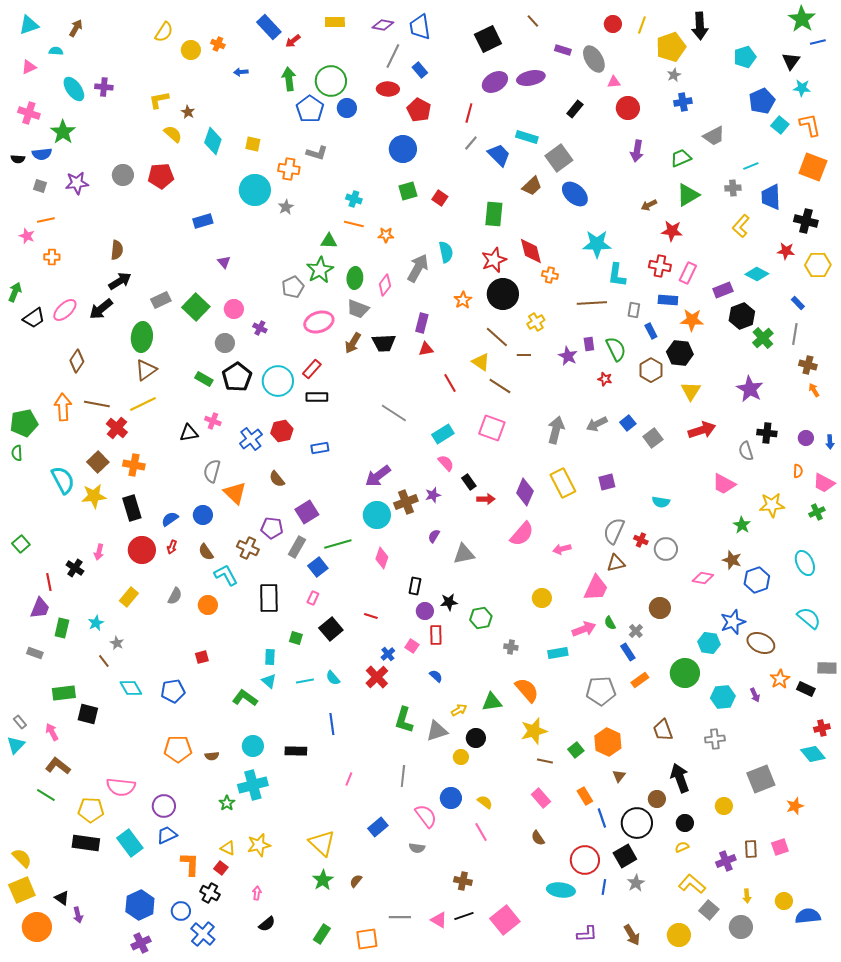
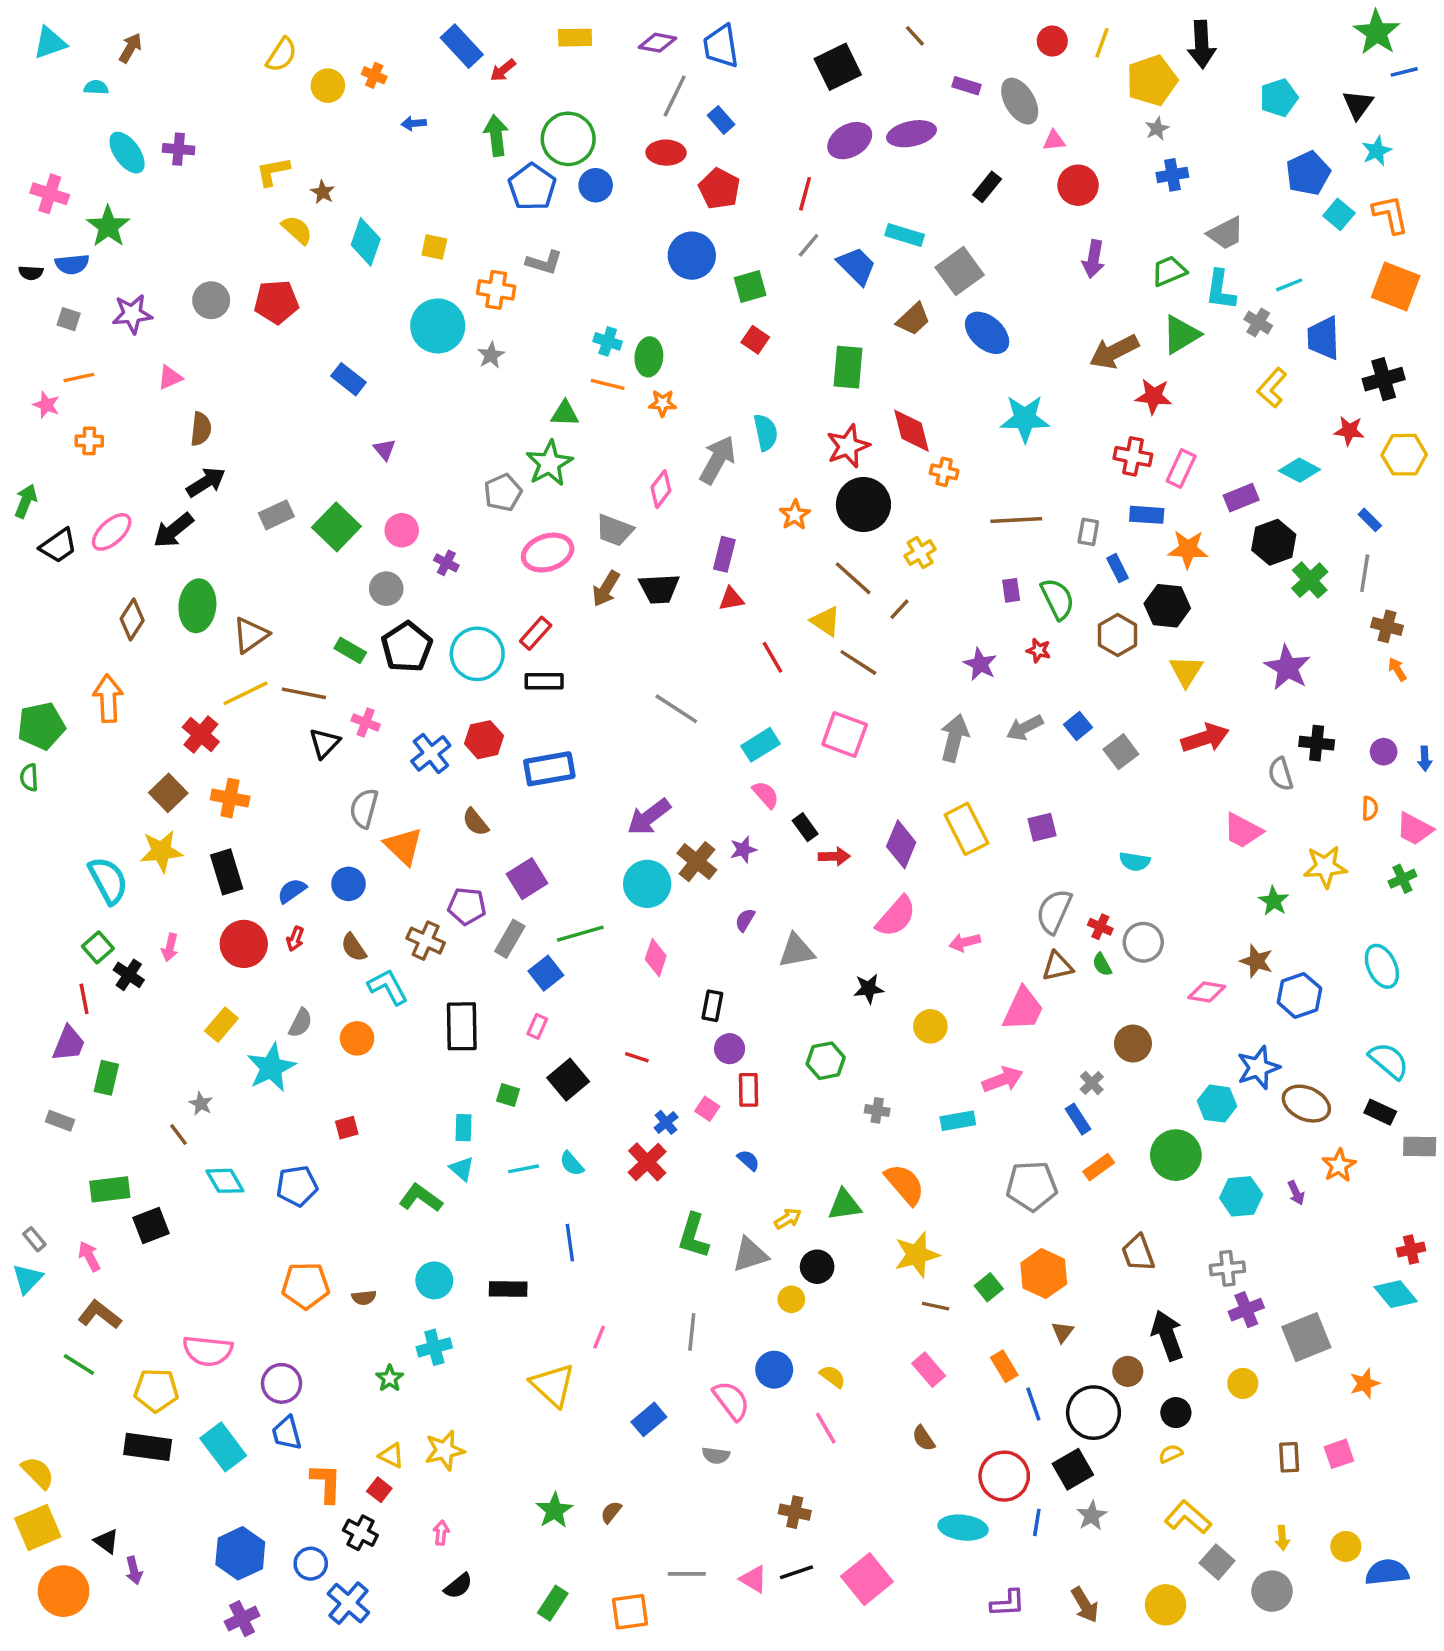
pink triangle: (29, 67) -> (170, 377), moved
cyan star: (802, 88) -> (1377, 151), turned -30
gray cross: (733, 188) -> (1258, 323), turned 35
green square: (408, 191) -> (750, 286), moved
brown arrow: (649, 205) -> (1114, 352), size x1.8
blue rectangle: (203, 221) -> (348, 379), turned 54
black cross: (806, 221) -> (1384, 379), turned -30
cyan L-shape: (617, 275) -> (1221, 290), moved
green ellipse: (355, 278) -> (649, 357), moved
green ellipse: (142, 337) -> (197, 606), moved
brown line: (524, 355) -> (899, 609), turned -48
purple star: (568, 356) -> (980, 664), moved
brown line: (97, 404) -> (304, 693), moved
black triangle: (189, 433) -> (324, 743), turned -36
blue rectangle: (320, 448) -> (549, 769), size x1.6
cyan semicircle: (63, 480) -> (108, 880), moved
brown cross: (406, 502) -> (697, 862), turned -30
green square: (21, 544) -> (98, 947), moved
black star: (449, 602) -> (869, 989), moved
cyan star: (96, 623) -> (271, 1068), moved, size x1.8
green semicircle: (610, 623) -> (1102, 965), moved
black rectangle: (806, 689) -> (1380, 1112), moved
black square: (88, 714) -> (151, 1225), turned -35
cyan cross: (253, 785) -> (434, 1347), size x0.7
blue trapezoid: (167, 835) -> (287, 1433), turned -80
yellow triangle: (322, 843) -> (553, 1385), moved
purple cross: (726, 861) -> (1246, 1310), moved

